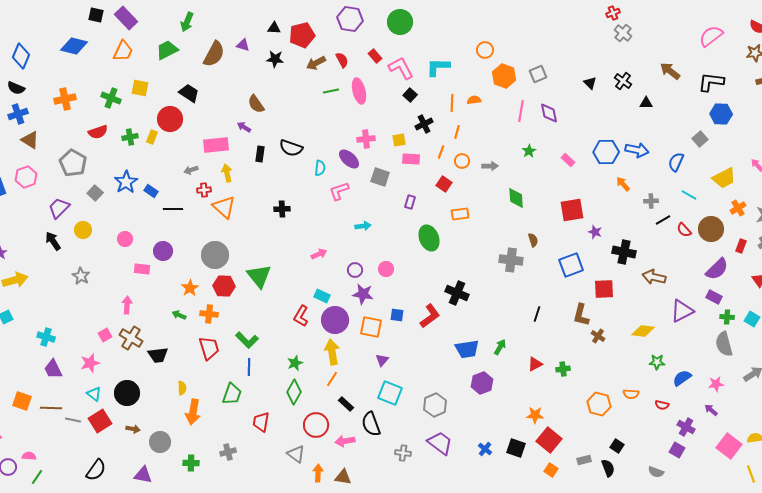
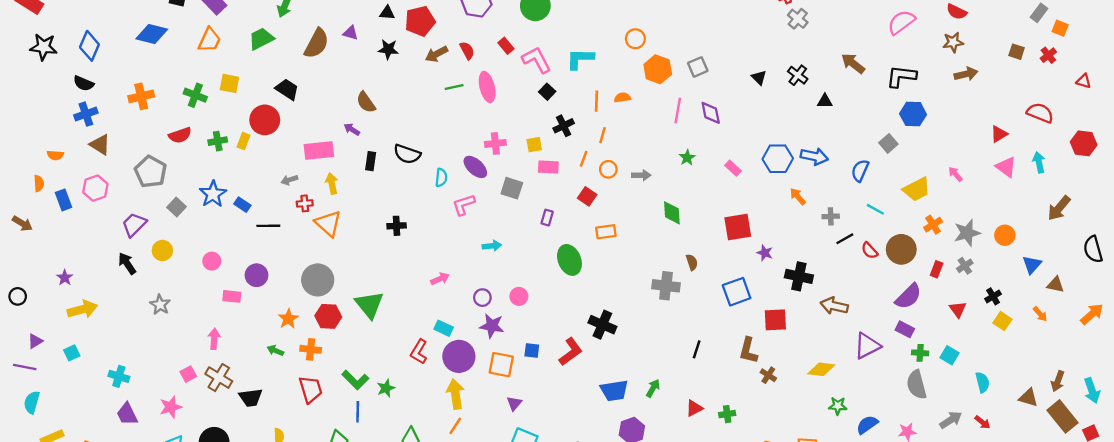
green star: (295, 363) -> (386, 388), moved

